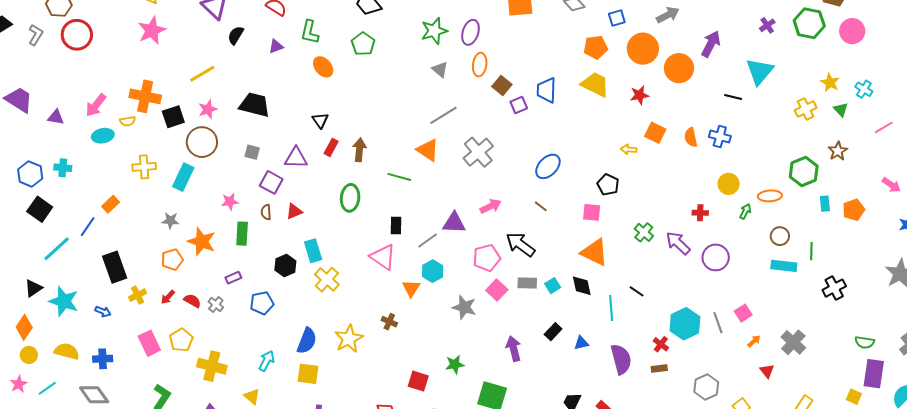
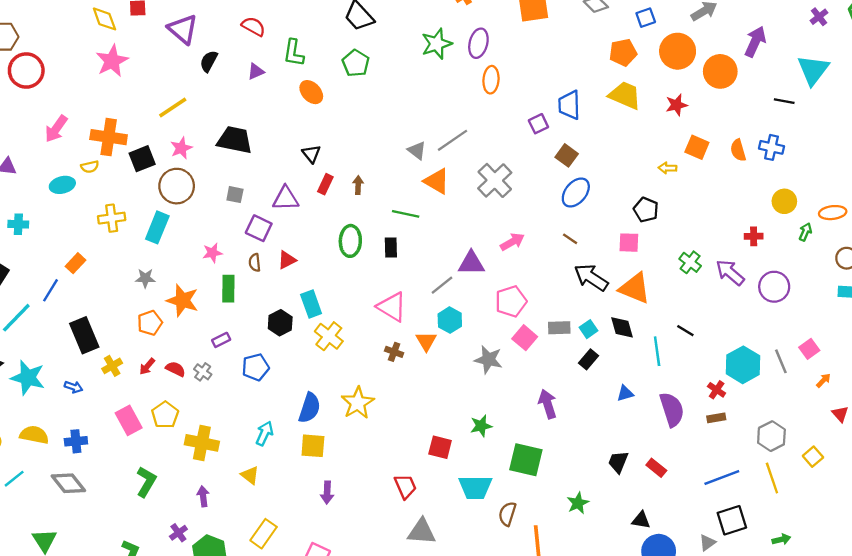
gray triangle: (440, 69) -> (417, 150), moved
brown square: (502, 86) -> (567, 155), moved
pink arrow: (96, 105) -> (56, 129), moved
brown arrow: (359, 150) -> (358, 185), size x0.7
black rectangle: (396, 226) -> (391, 248), moved
black arrow: (520, 244) -> (591, 277), moved
brown cross: (389, 322) -> (394, 352), moved
black rectangle: (553, 332) -> (589, 359), moved

